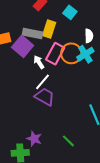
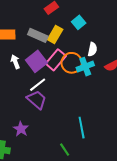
purple square: (23, 46) -> (36, 61), moved
white arrow: (39, 62) -> (15, 62), moved
purple star: (34, 139) -> (21, 129), moved
green line: (68, 141) -> (65, 150), moved

